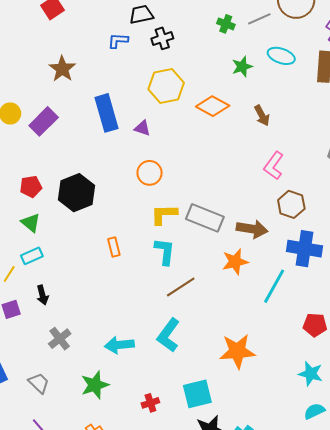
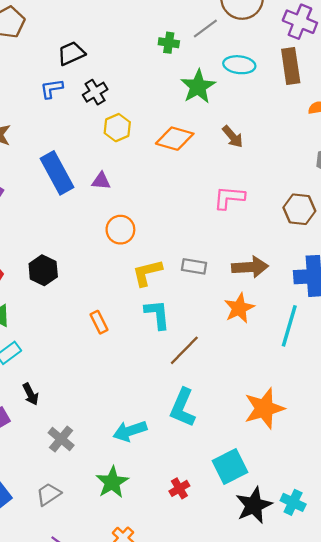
black cross: (162, 38) -> (95, 92), moved
green star: (242, 67) -> (198, 87), size x1.4
yellow hexagon: (166, 86) -> (117, 128), size x0.7
pink L-shape: (274, 166) -> (229, 198), moved, turned 72
black hexagon: (77, 193) -> (43, 270), size x0.7
brown hexagon: (291, 204) -> (299, 209), moved
gray rectangle: (205, 218) -> (194, 266), size x0.6
gray trapezoid: (39, 383) -> (49, 494), turned -65

